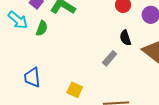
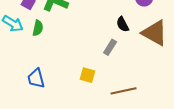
yellow square: (75, 90) -> (88, 75), moved

